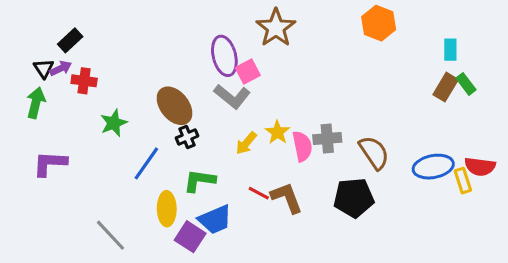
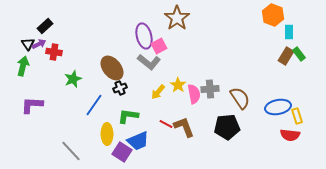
orange hexagon: (379, 23) -> (273, 15), moved
red semicircle: (480, 167) -> (290, 135), moved

